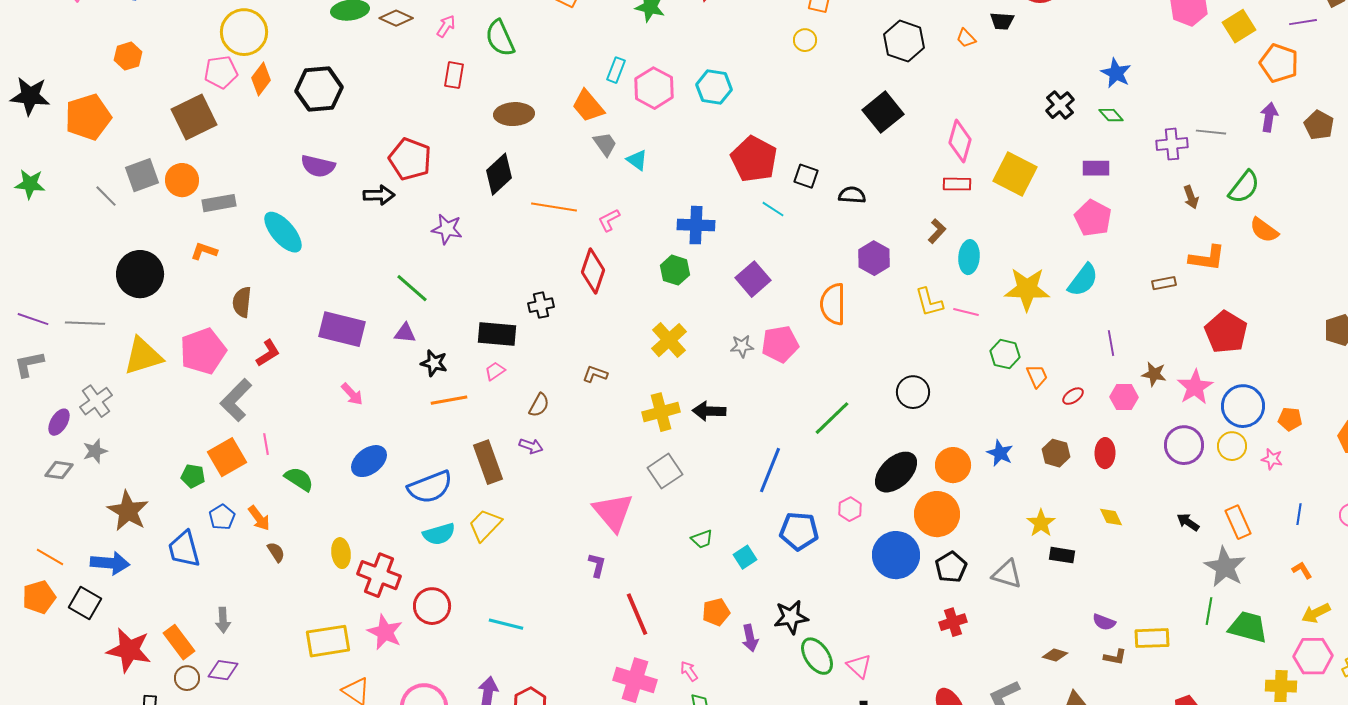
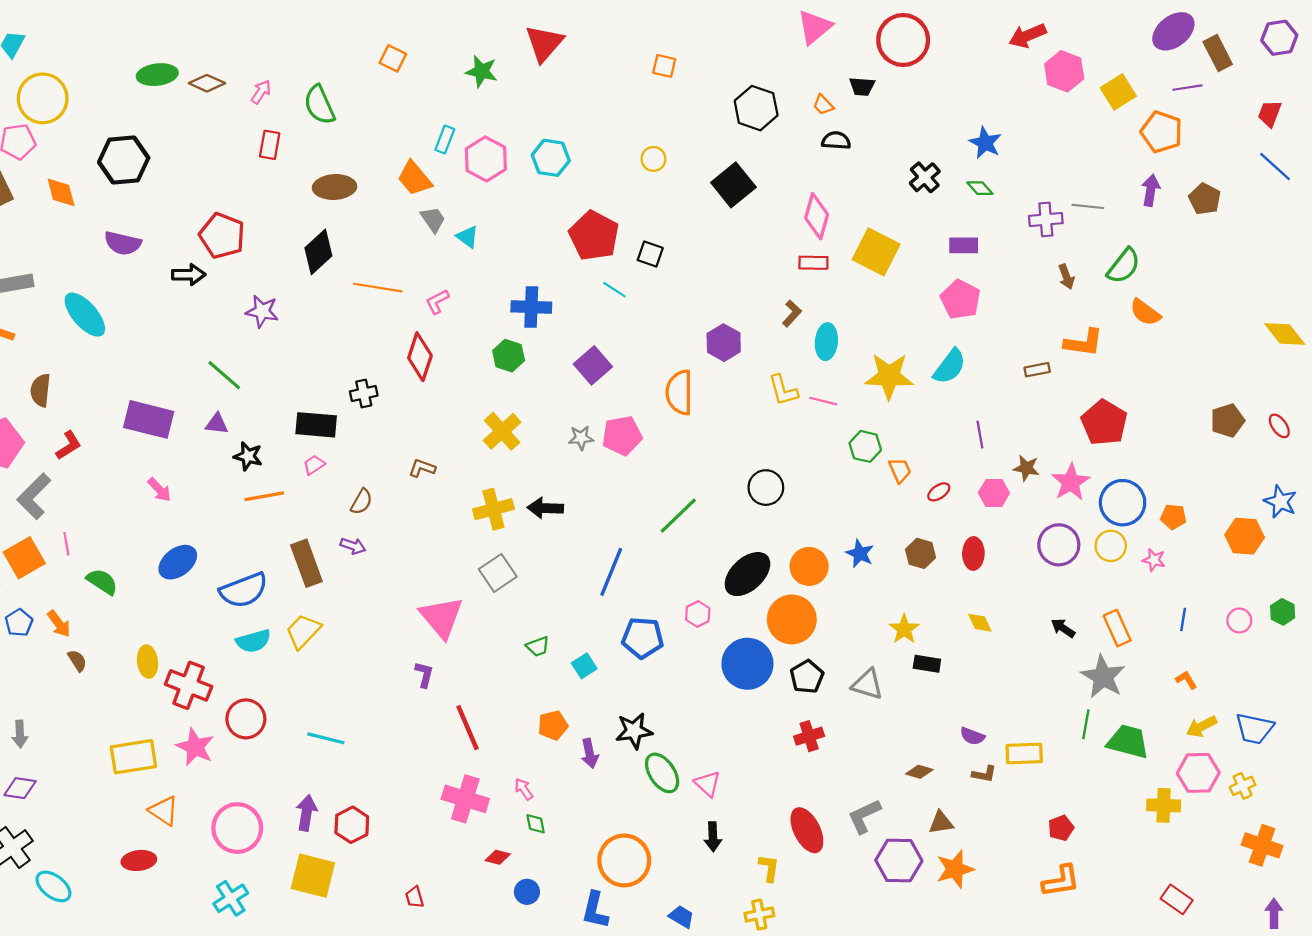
yellow circle: (805, 40) -> (653, 159), moved
orange diamond: (261, 79) -> (61, 192), moved, turned -52
black semicircle: (852, 195) -> (836, 141), moved

